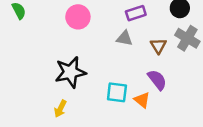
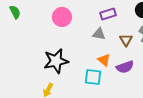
purple semicircle: (157, 80) -> (125, 67), turned 108
orange triangle: (142, 100) -> (104, 60), moved

